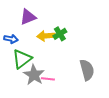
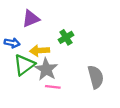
yellow arrow: (46, 36) -> (40, 51), moved
gray star: (34, 75) -> (46, 69), moved

